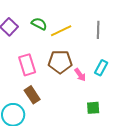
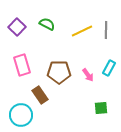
yellow line: (61, 31) -> (82, 31), moved
brown pentagon: (60, 62) -> (59, 72), moved
pink rectangle: (27, 65) -> (22, 65), moved

